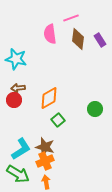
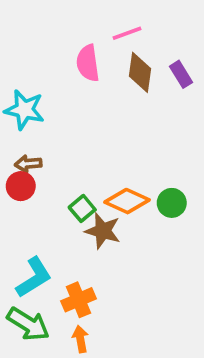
orange diamond: (49, 98) -> (127, 201), moved, turned 55
green square: (58, 120) -> (82, 208), moved
brown star: (45, 147) -> (103, 231), moved

